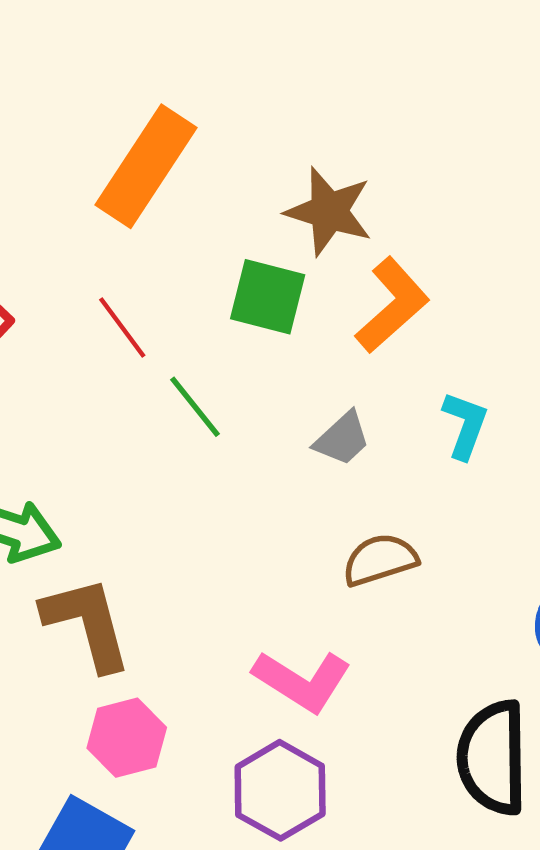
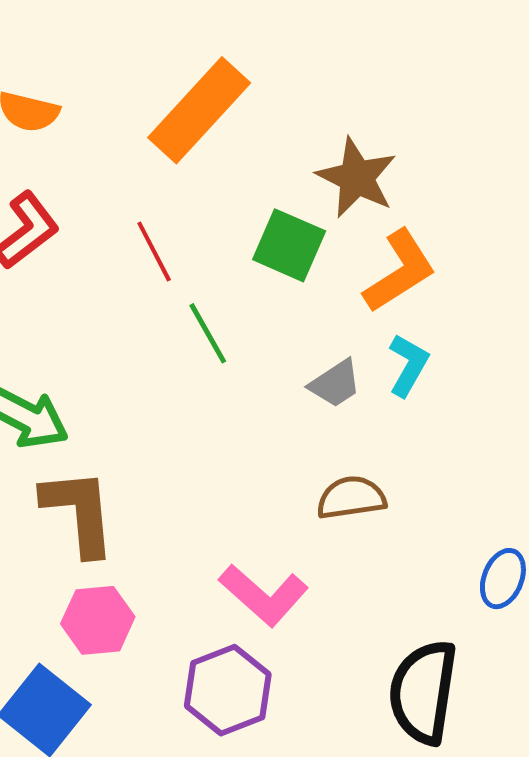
cyan L-shape: (465, 425) -> (408, 365), moved

